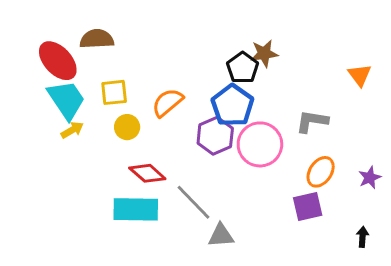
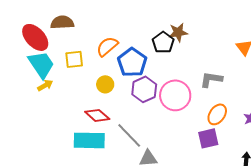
orange semicircle: (168, 103) -> (107, 46), moved
blue pentagon: (232, 105) -> (132, 62), moved
yellow circle: (127, 127) -> (105, 84), moved

